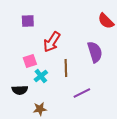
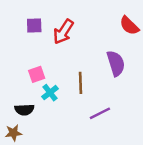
red arrow: (52, 42) -> (63, 32), moved
brown star: (40, 109) -> (13, 133), moved

